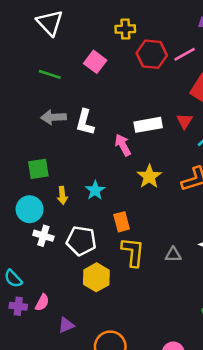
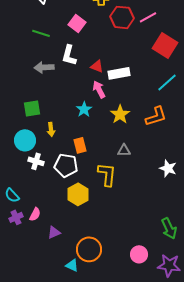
red triangle: (185, 121) -> (97, 66), moved, turned -40
white L-shape: (85, 122) -> (69, 55), moved
cyan star: (95, 190) -> (84, 109), moved
orange rectangle: (122, 222) -> (80, 145), moved
gray triangle: (173, 255) -> (124, 150), moved
purple cross: (18, 306) -> (16, 217), turned -32

